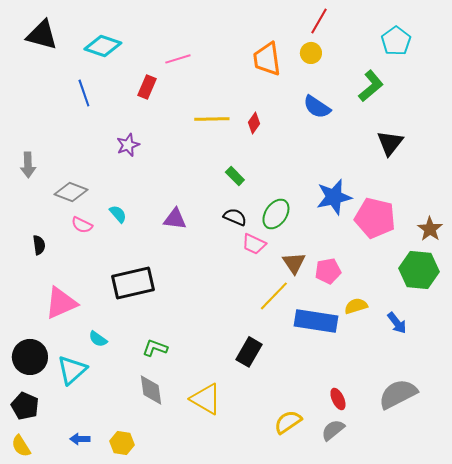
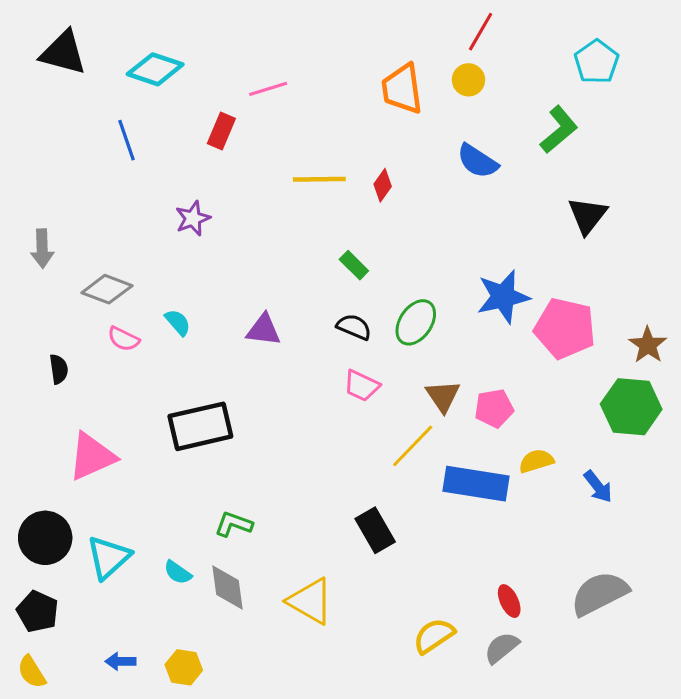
pink trapezoid: (254, 244) -> (362, 386), moved
cyan semicircle: (98, 339) -> (178, 572), moved
black rectangle: (249, 352) -> (375, 530), turned -60

